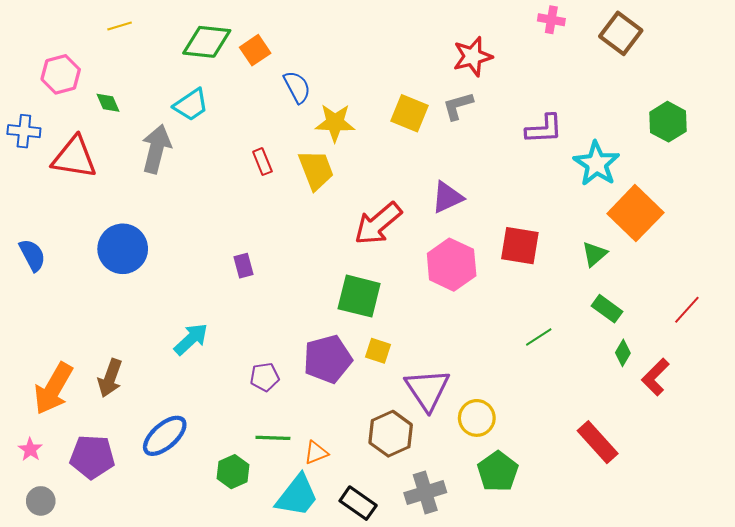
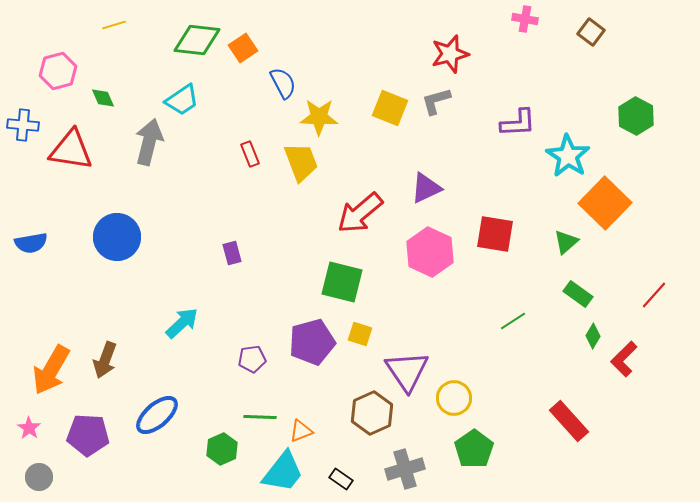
brown square: (621, 33) -> (591, 32), size x0.7
blue semicircle: (32, 255) -> (31, 243), turned 108
black rectangle: (358, 503) -> (341, 479), size x0.7

